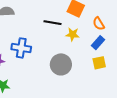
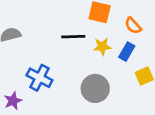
blue rectangle: (98, 43) -> (127, 52), moved
blue cross: (21, 48) -> (39, 78), turned 30

